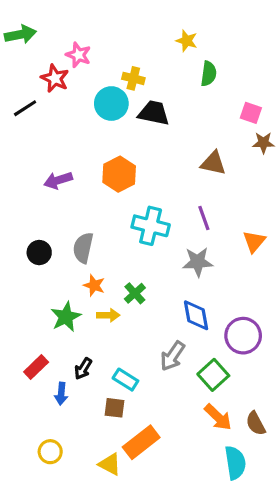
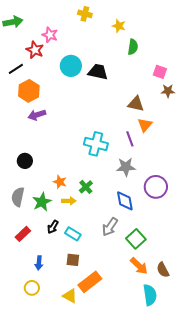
yellow cross: (133, 78) -> (85, 14), moved
orange hexagon: (119, 174) -> (29, 91), moved
orange triangle: (254, 242) -> (145, 125), moved
gray semicircle: (83, 248) -> (18, 197), moved
purple circle: (243, 336) -> (156, 187), moved
black arrow: (83, 369) -> (53, 227), moved
cyan rectangle: (125, 380) -> (73, 234), moved
blue arrow: (61, 394) -> (39, 263), moved

